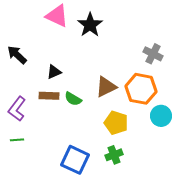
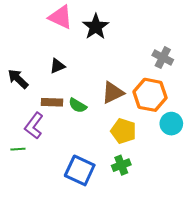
black arrow: (17, 55) -> (18, 79), moved
black triangle: (54, 72) -> (57, 66), moved
purple L-shape: (17, 109) -> (34, 126), moved

